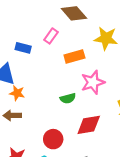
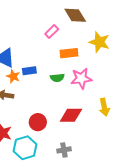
blue rectangle: (23, 48) -> (29, 71), moved, turned -32
green semicircle: (68, 98) -> (57, 78), moved

